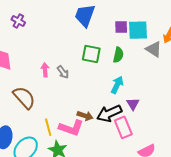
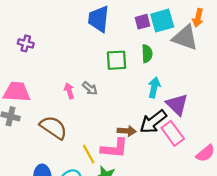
gray triangle: (154, 49) -> (185, 38), size x1.4
purple triangle: (133, 104) -> (177, 105), size x1.5

